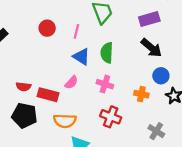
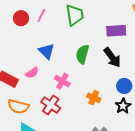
pink line: (76, 31) -> (41, 15), moved
green semicircle: (107, 53) -> (82, 54), moved
blue circle: (161, 76) -> (124, 86), moved
red cross: (111, 117) -> (51, 105), moved

